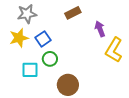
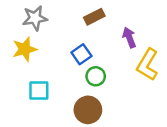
blue square: (43, 39) -> (81, 54), moved
green circle: (50, 59) -> (96, 76), moved

